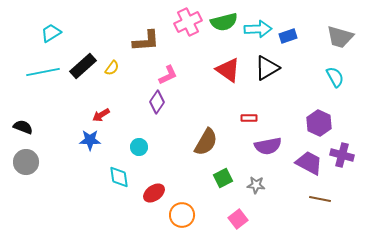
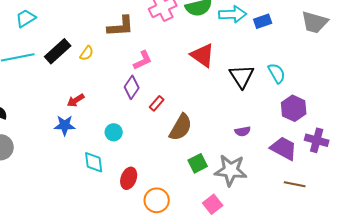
black triangle: (267, 68) -> (242, 76), moved, turned -32
cyan semicircle: (335, 77) -> (277, 73), moved
red rectangle: (249, 118) -> (157, 103), moved, turned -49
purple semicircle: (268, 146) -> (243, 131), size x0.6
gray star: (256, 185) -> (231, 170), size x1.8
red ellipse: (154, 193) -> (129, 178), turned -35

